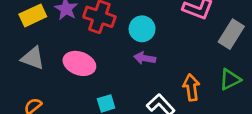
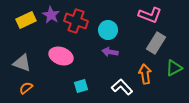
gray rectangle: (231, 34) -> (156, 43), moved
gray triangle: (33, 58) -> (22, 63), moved

